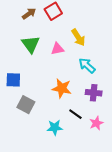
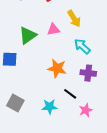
green triangle: (31, 44) -> (28, 35), moved, turned 30
gray square: (26, 105) -> (15, 103), moved
pink star: (96, 123) -> (86, 110), moved

